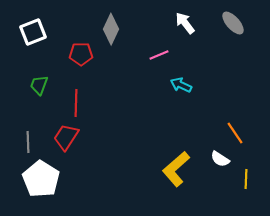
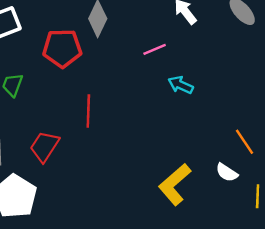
red pentagon: (81, 54) -> (62, 48), size x1.4
red line: (76, 103) -> (88, 111), moved

